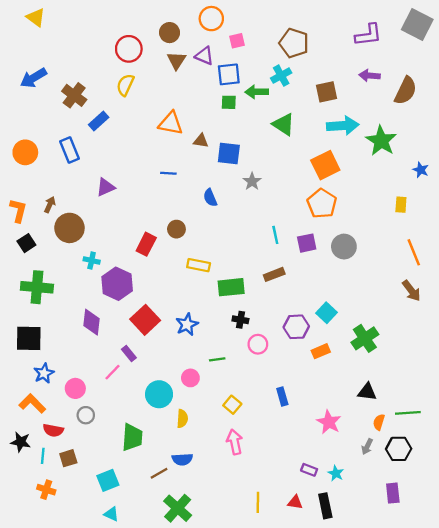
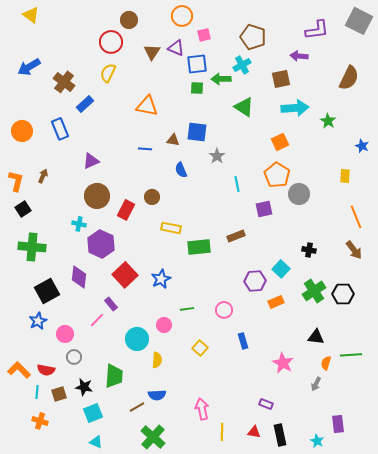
brown circle: (169, 33) -> (129, 20), moved
purple arrow: (370, 76) -> (299, 56), moved
brown triangle: (201, 141) -> (173, 140), moved
green star: (381, 141) -> (328, 121), size x0.6
orange square: (325, 165) -> (280, 142), size x0.7
brown circle: (69, 228) -> (97, 196), moved
cyan line: (275, 235) -> (237, 184), moved
gray circle: (344, 247) -> (299, 194), moved
black cross: (240, 320) -> (309, 250), moved
black square: (29, 338) -> (47, 291), moved, turned -30
pink circle: (258, 344) -> (224, 310), moved
orange L-shape: (32, 404) -> (19, 370), moved
black star: (21, 442) -> (84, 387), moved
pink arrow: (235, 442) -> (202, 409), moved
black hexagon: (399, 449) -> (343, 294), moved
cyan star: (336, 473) -> (317, 441), moved

